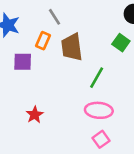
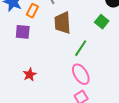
orange rectangle: (43, 41) -> (32, 11), moved
pink ellipse: (99, 110) -> (81, 74), turned 50

